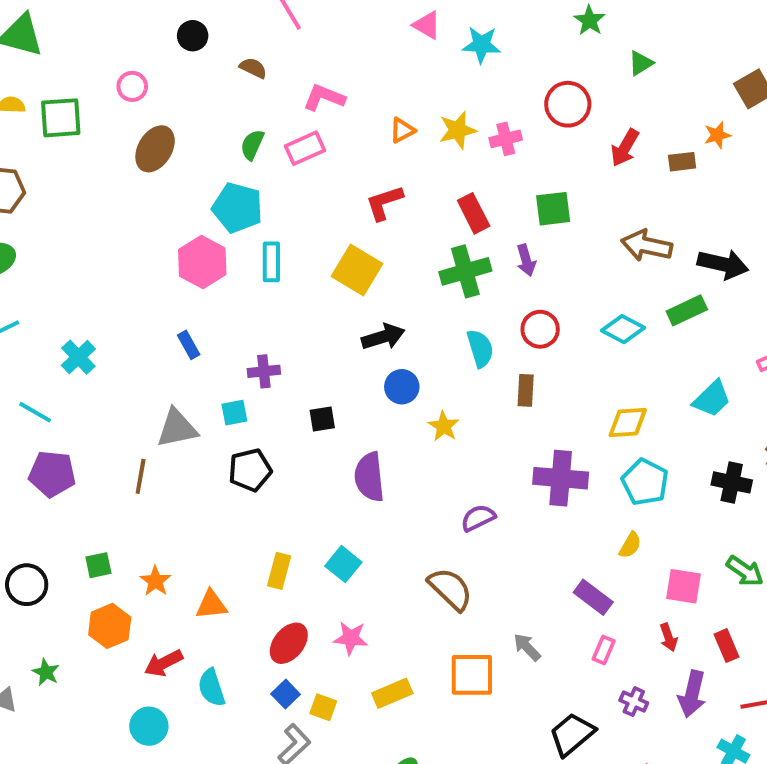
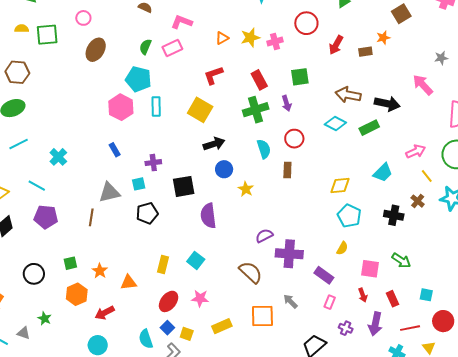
cyan diamond: (623, 329) -> (335, 123), moved
black square: (322, 419) -> (184, 186), size x1.6
purple cross: (561, 478) -> (289, 254), moved
cyan semicircle: (212, 688) -> (146, 339), moved

